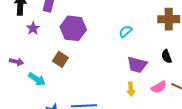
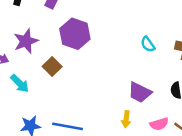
purple star: (33, 28) -> (26, 41), moved, size x1.5
cyan semicircle: (126, 31) -> (148, 44), moved, turned -96

